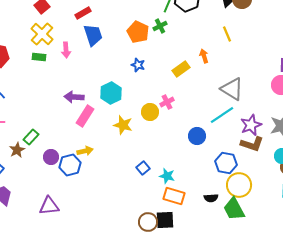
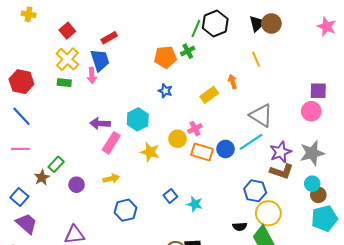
orange pentagon: (138, 32) -> (165, 57), turned -30
blue trapezoid: (93, 35) -> (100, 60), moved
blue circle: (197, 136) -> (225, 149), moved
blue hexagon: (70, 165) -> (125, 210), moved
orange rectangle: (174, 196) -> (202, 152), moved

